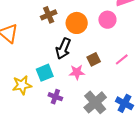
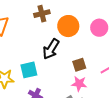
pink star: (77, 72) -> (79, 84), moved

